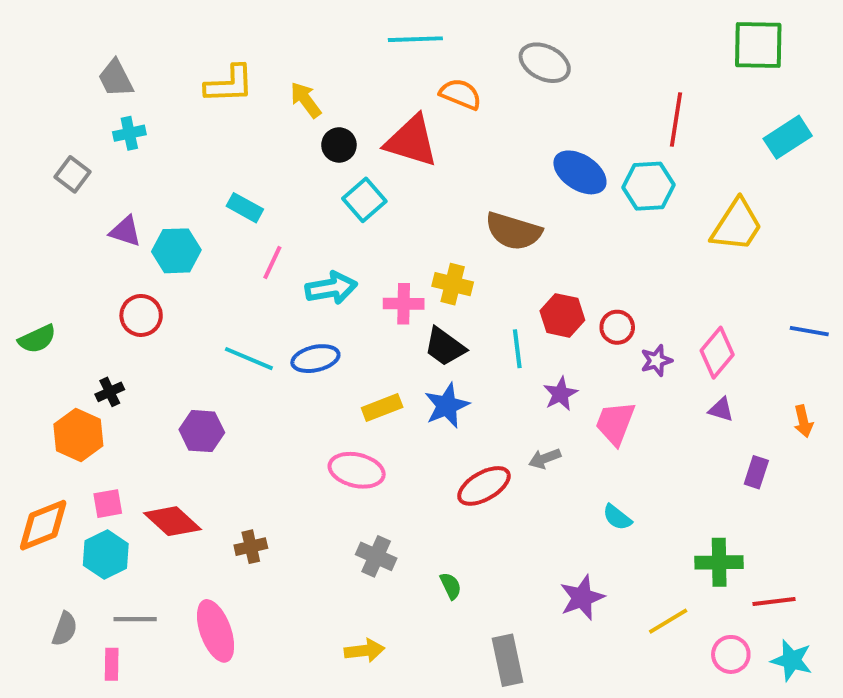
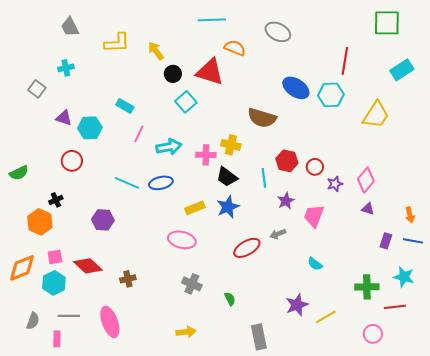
gray trapezoid: (116, 78) -> (70, 27), moved
blue line: (809, 331) -> (413, 241), moved
yellow line: (668, 621) -> (326, 317), moved
cyan star: (792, 660) -> (404, 277), moved

